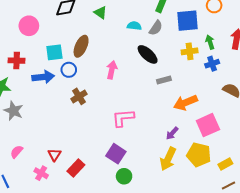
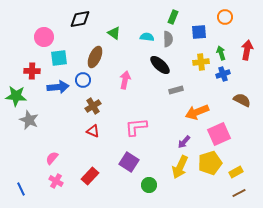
green triangle: (101, 12) -> (114, 33), moved
blue square: (187, 21) -> (199, 32), size x0.7
gray semicircle: (156, 28) -> (168, 39), turned -35
cyan square: (54, 52) -> (59, 58), moved
pink semicircle: (17, 152) -> (52, 158), moved
red triangle: (54, 155) -> (93, 131), moved, turned -40
yellow pentagon: (199, 155) -> (210, 163), turned -30
green circle: (124, 176) -> (149, 185), moved

